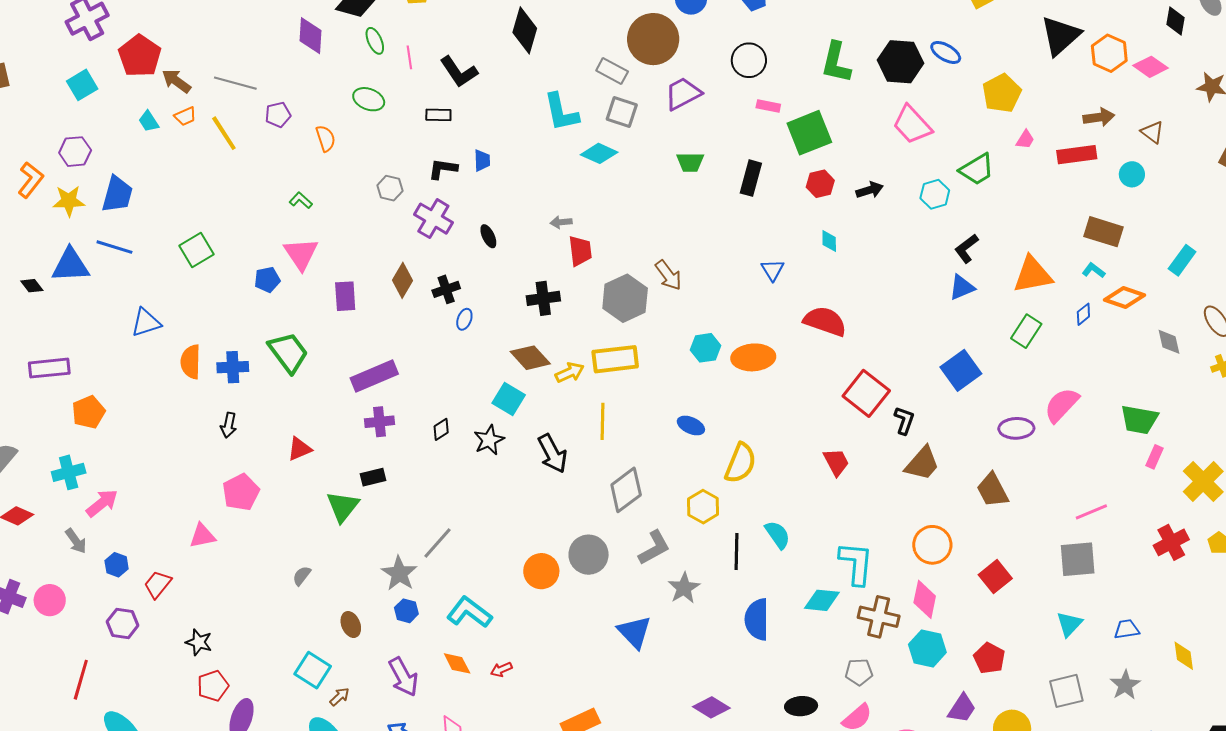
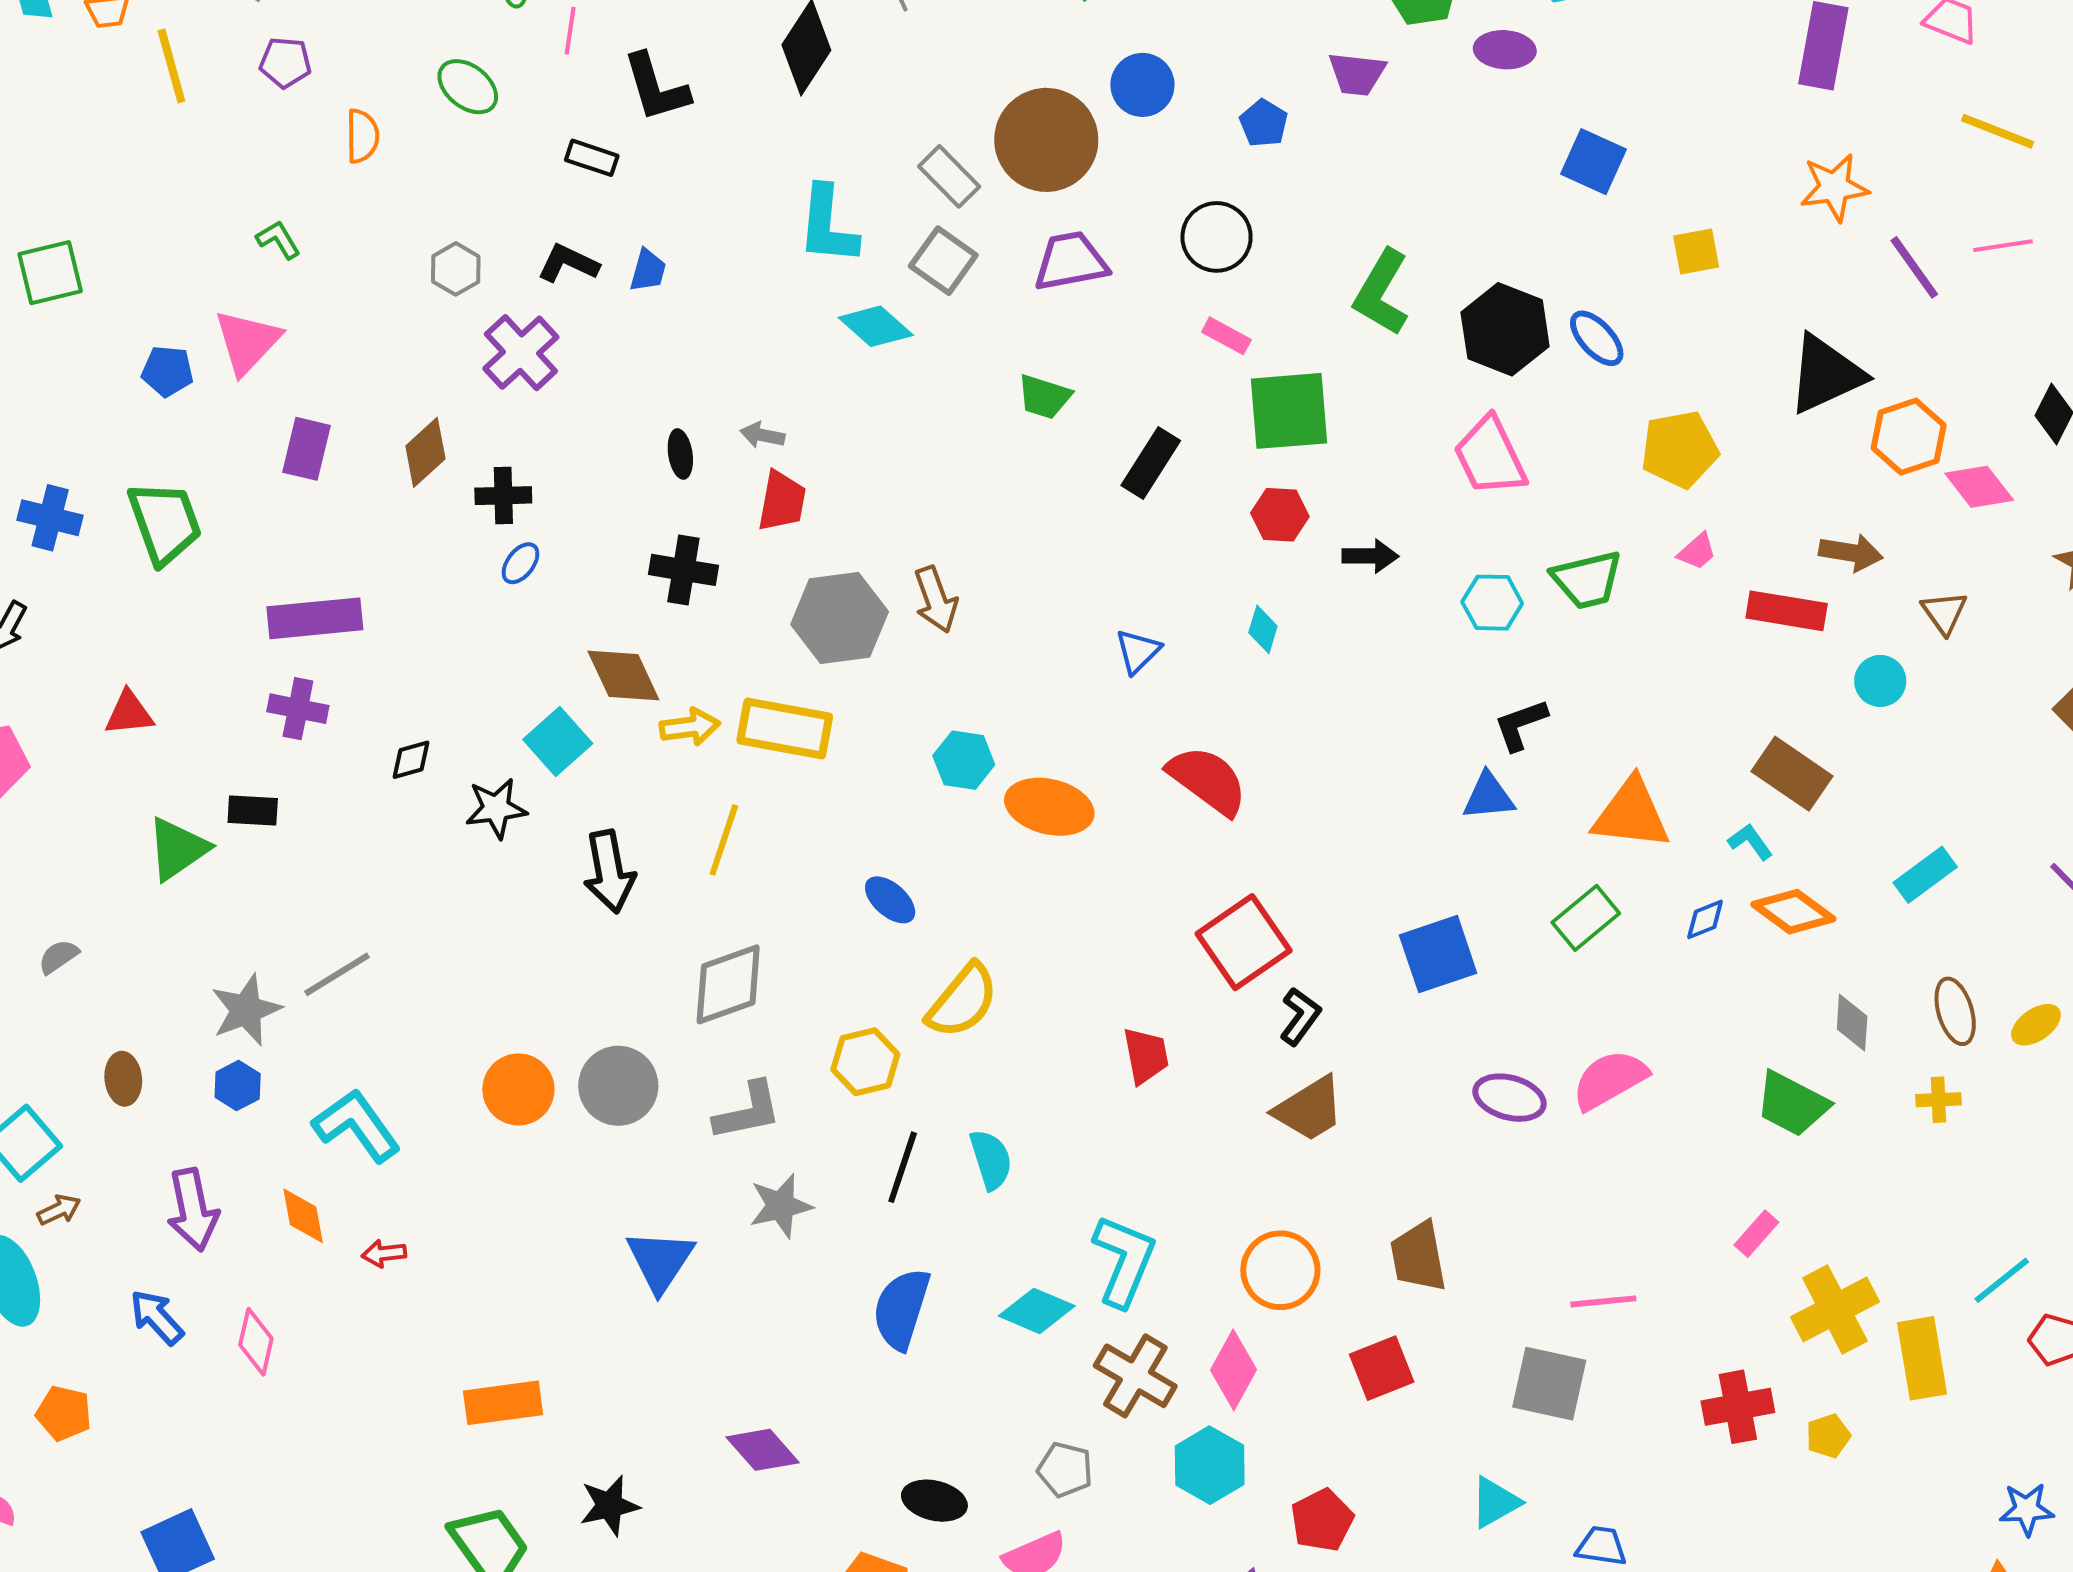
black ellipse: (488, 236) -> (680, 454), moved
green trapezoid: (1139, 420) -> (1792, 1104), moved
brown trapezoid: (993, 490) -> (1418, 1257), moved

